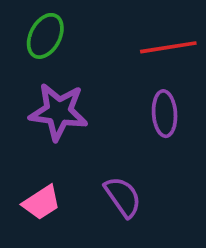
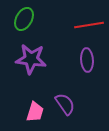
pink trapezoid: (41, 203) -> (35, 112), moved, turned -40

